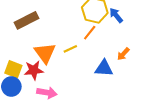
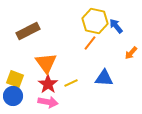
yellow line: (70, 49) -> (71, 83), moved
orange arrow: (123, 54) -> (131, 53), moved
red star: (34, 70) -> (48, 84), moved, turned -30

